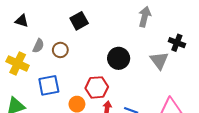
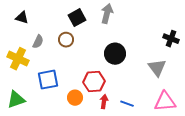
gray arrow: (145, 17) -> (107, 14), moved
brown circle: (60, 50) -> (66, 40), moved
gray triangle: (159, 60) -> (157, 68), moved

